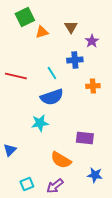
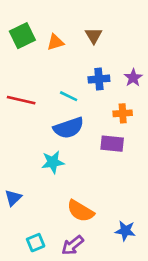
green square: (25, 17) -> (22, 36), moved
purple star: (92, 41) -> (133, 78), moved
cyan line: (52, 73) -> (69, 96), turned -32
purple rectangle: (85, 138) -> (112, 144), moved

